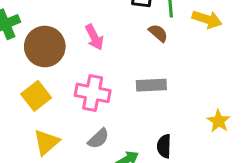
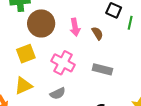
brown semicircle: (158, 33) -> (97, 33), moved

